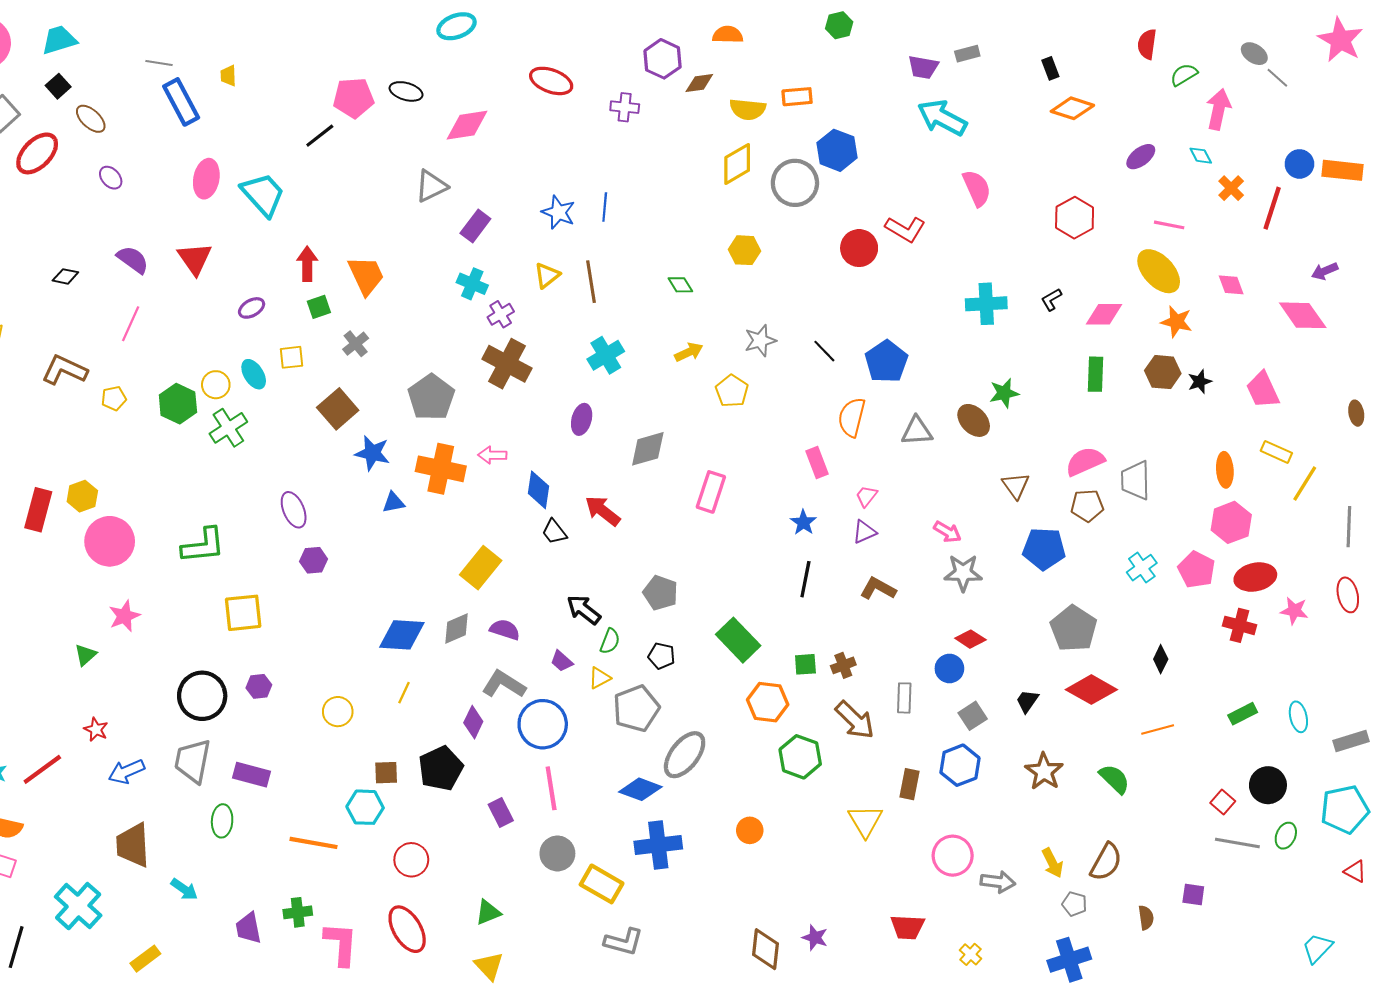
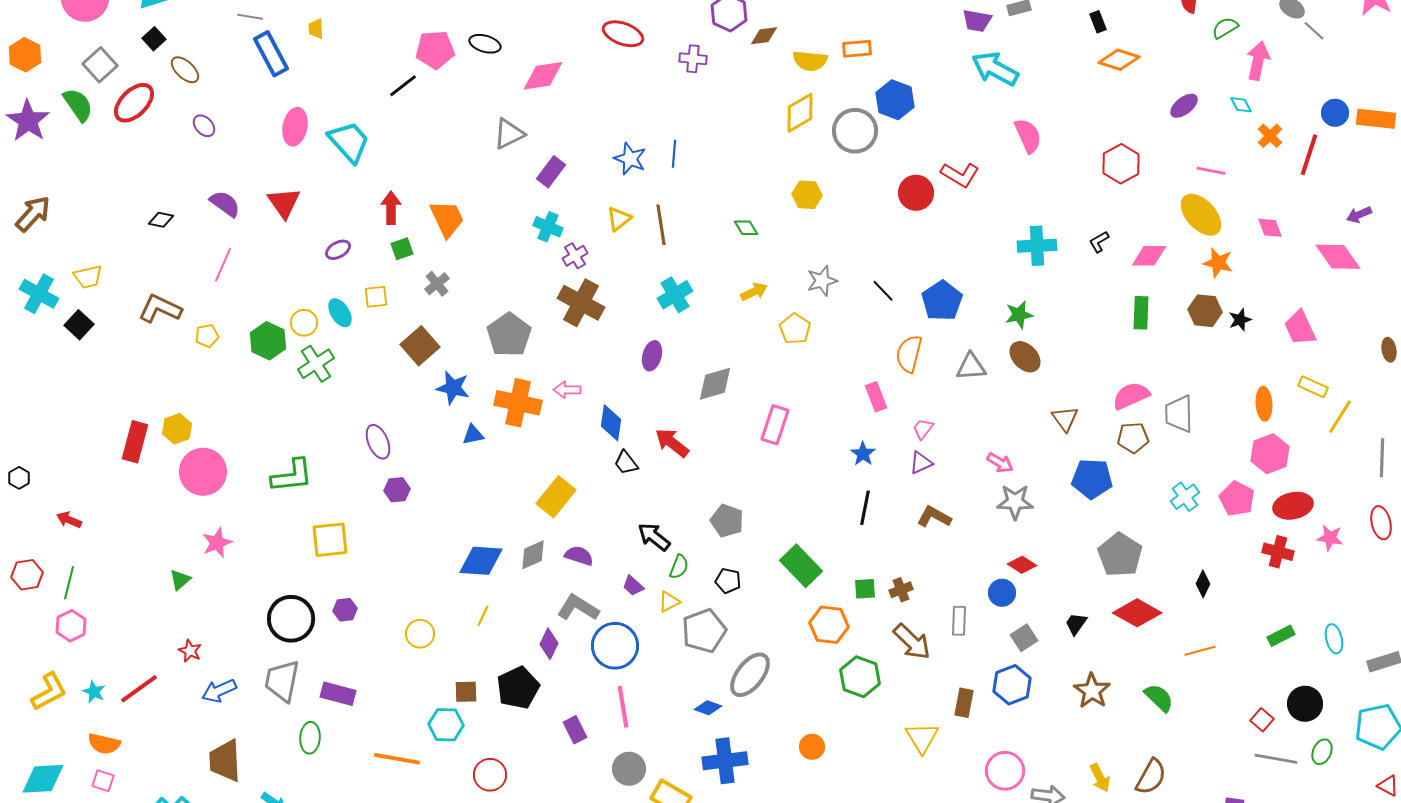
green star: (1004, 393) -> (1019, 315), moved
blue diamond: (640, 789) -> (708, 708), size x0.7

